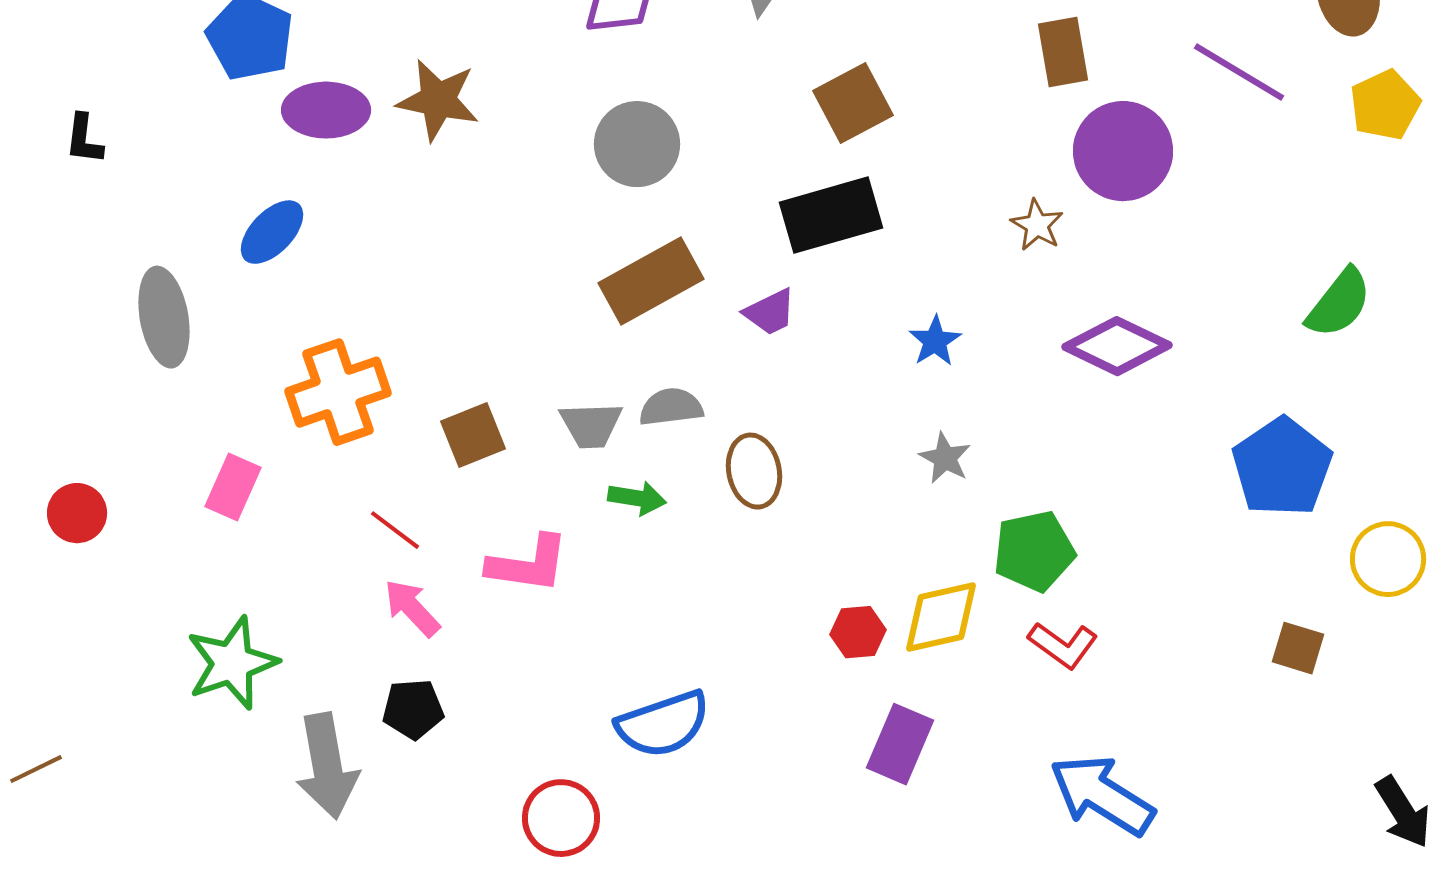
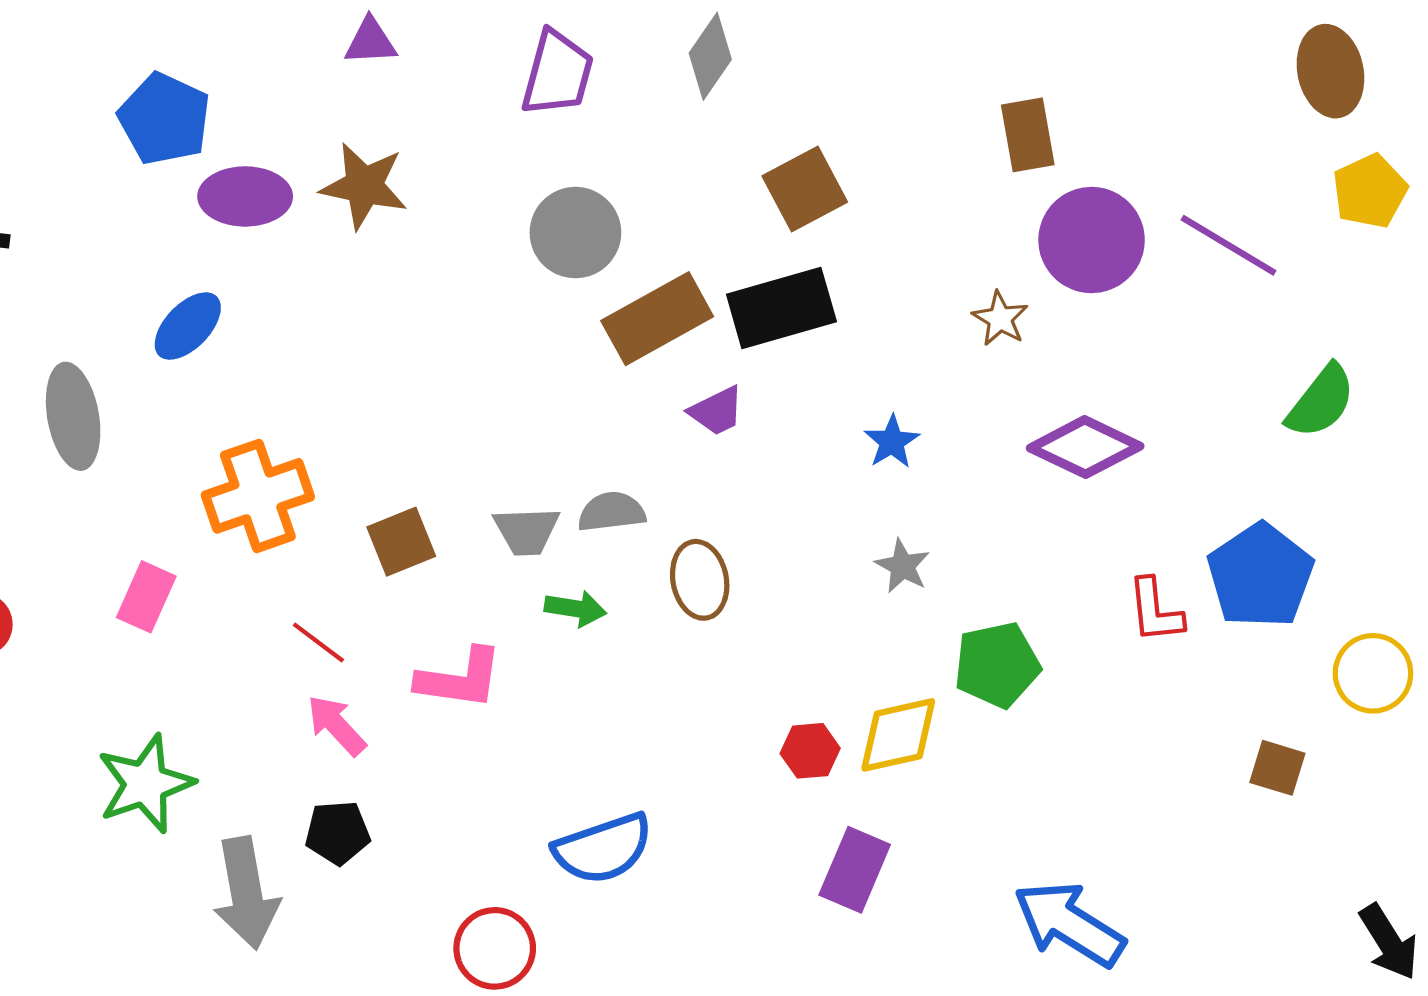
purple line: (1239, 72) -> (1229, 245), moved
brown rectangle: (651, 281) -> (657, 319), moved
red L-shape: (1063, 645) -> (1155, 611), moved, turned 48

